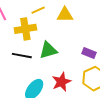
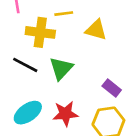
green triangle: (48, 50) -> (61, 68), turned -48

